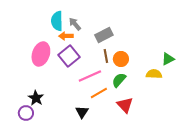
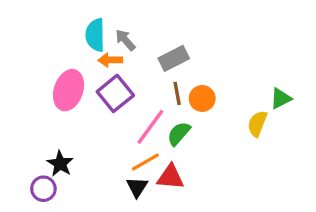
yellow semicircle: (154, 74) -> (257, 124), turned -70
pink line: (90, 76) -> (150, 127), turned -30
green semicircle: (119, 80) -> (179, 134), moved
orange line: (99, 93) -> (145, 162), moved
red triangle: (125, 105) -> (170, 177), moved, turned -42

